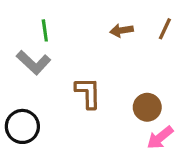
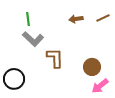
brown line: (165, 29) -> (103, 18), turned 40
gray L-shape: (34, 62) -> (33, 39), moved

